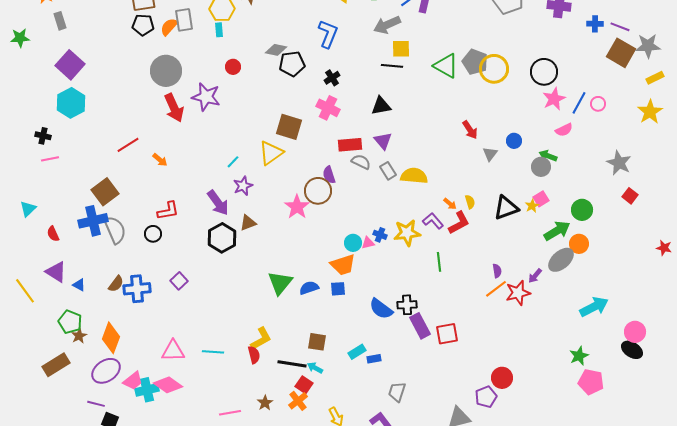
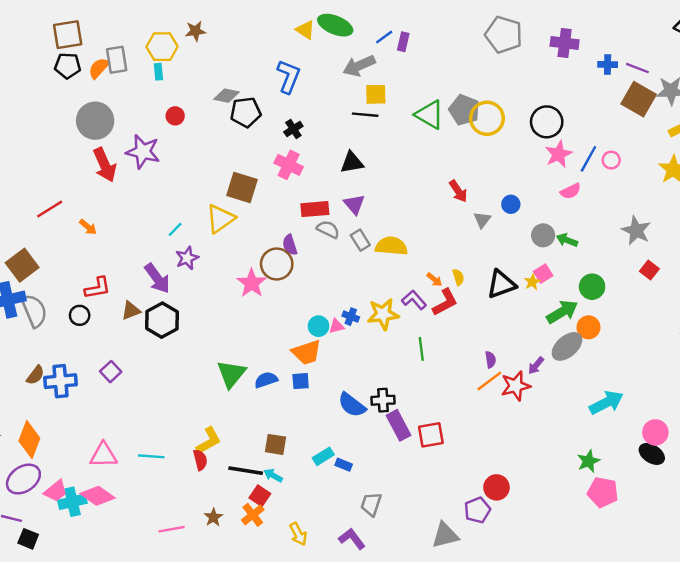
green arrow: (548, 156) -> (567, 240), moved
brown triangle: (248, 223) -> (131, 311), moved
blue rectangle: (374, 359) -> (344, 465), turned 32

